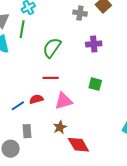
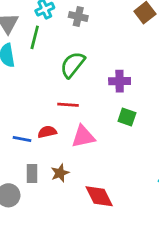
gray cross: (80, 13) -> (78, 17), moved
purple cross: (94, 44) -> (120, 81), moved
blue line: (18, 106) -> (22, 139), turned 40
brown star: (60, 127) -> (60, 173), moved

